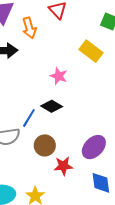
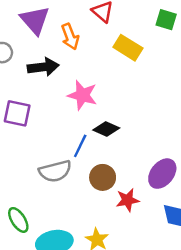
yellow rectangle: (91, 51) -> (128, 48), moved
pink star: (59, 76) -> (82, 95), moved, size x1.4

